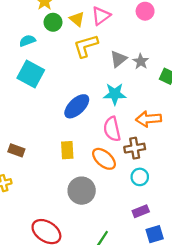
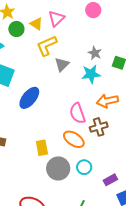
gray triangle: (119, 59) -> (62, 64), moved
cyan star: (115, 94) -> (91, 74), moved
blue ellipse: (77, 106) -> (29, 98), moved
yellow rectangle: (67, 150) -> (42, 148), moved
cyan circle: (140, 177) -> (84, 167), moved

